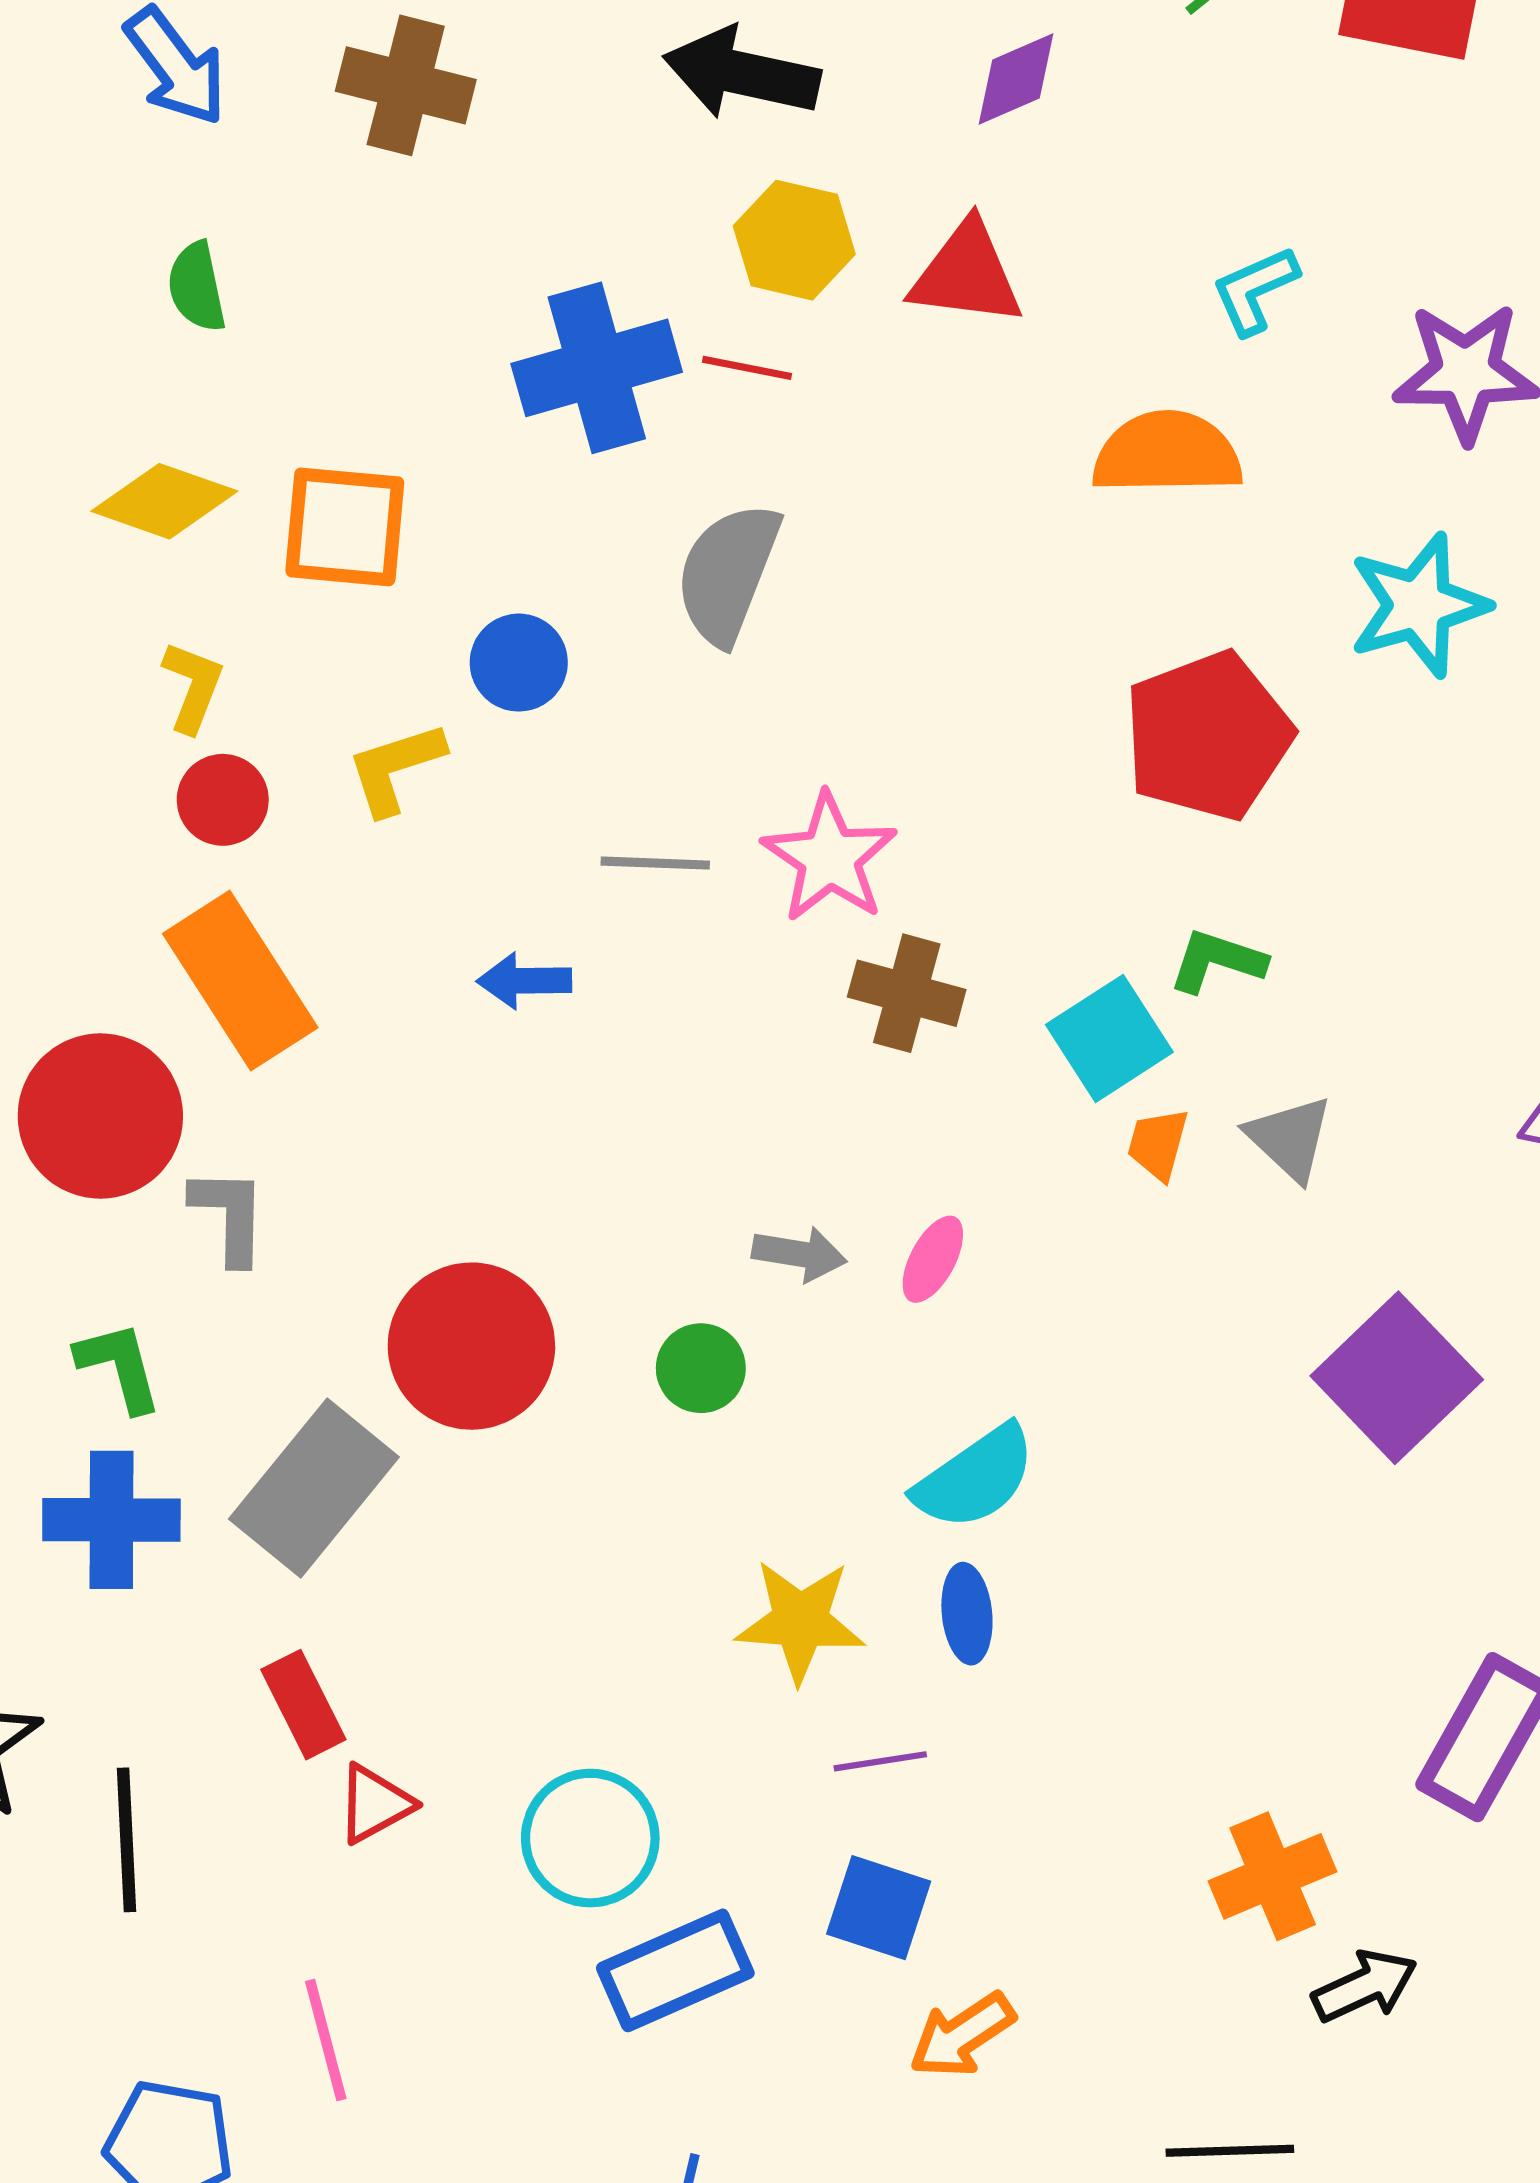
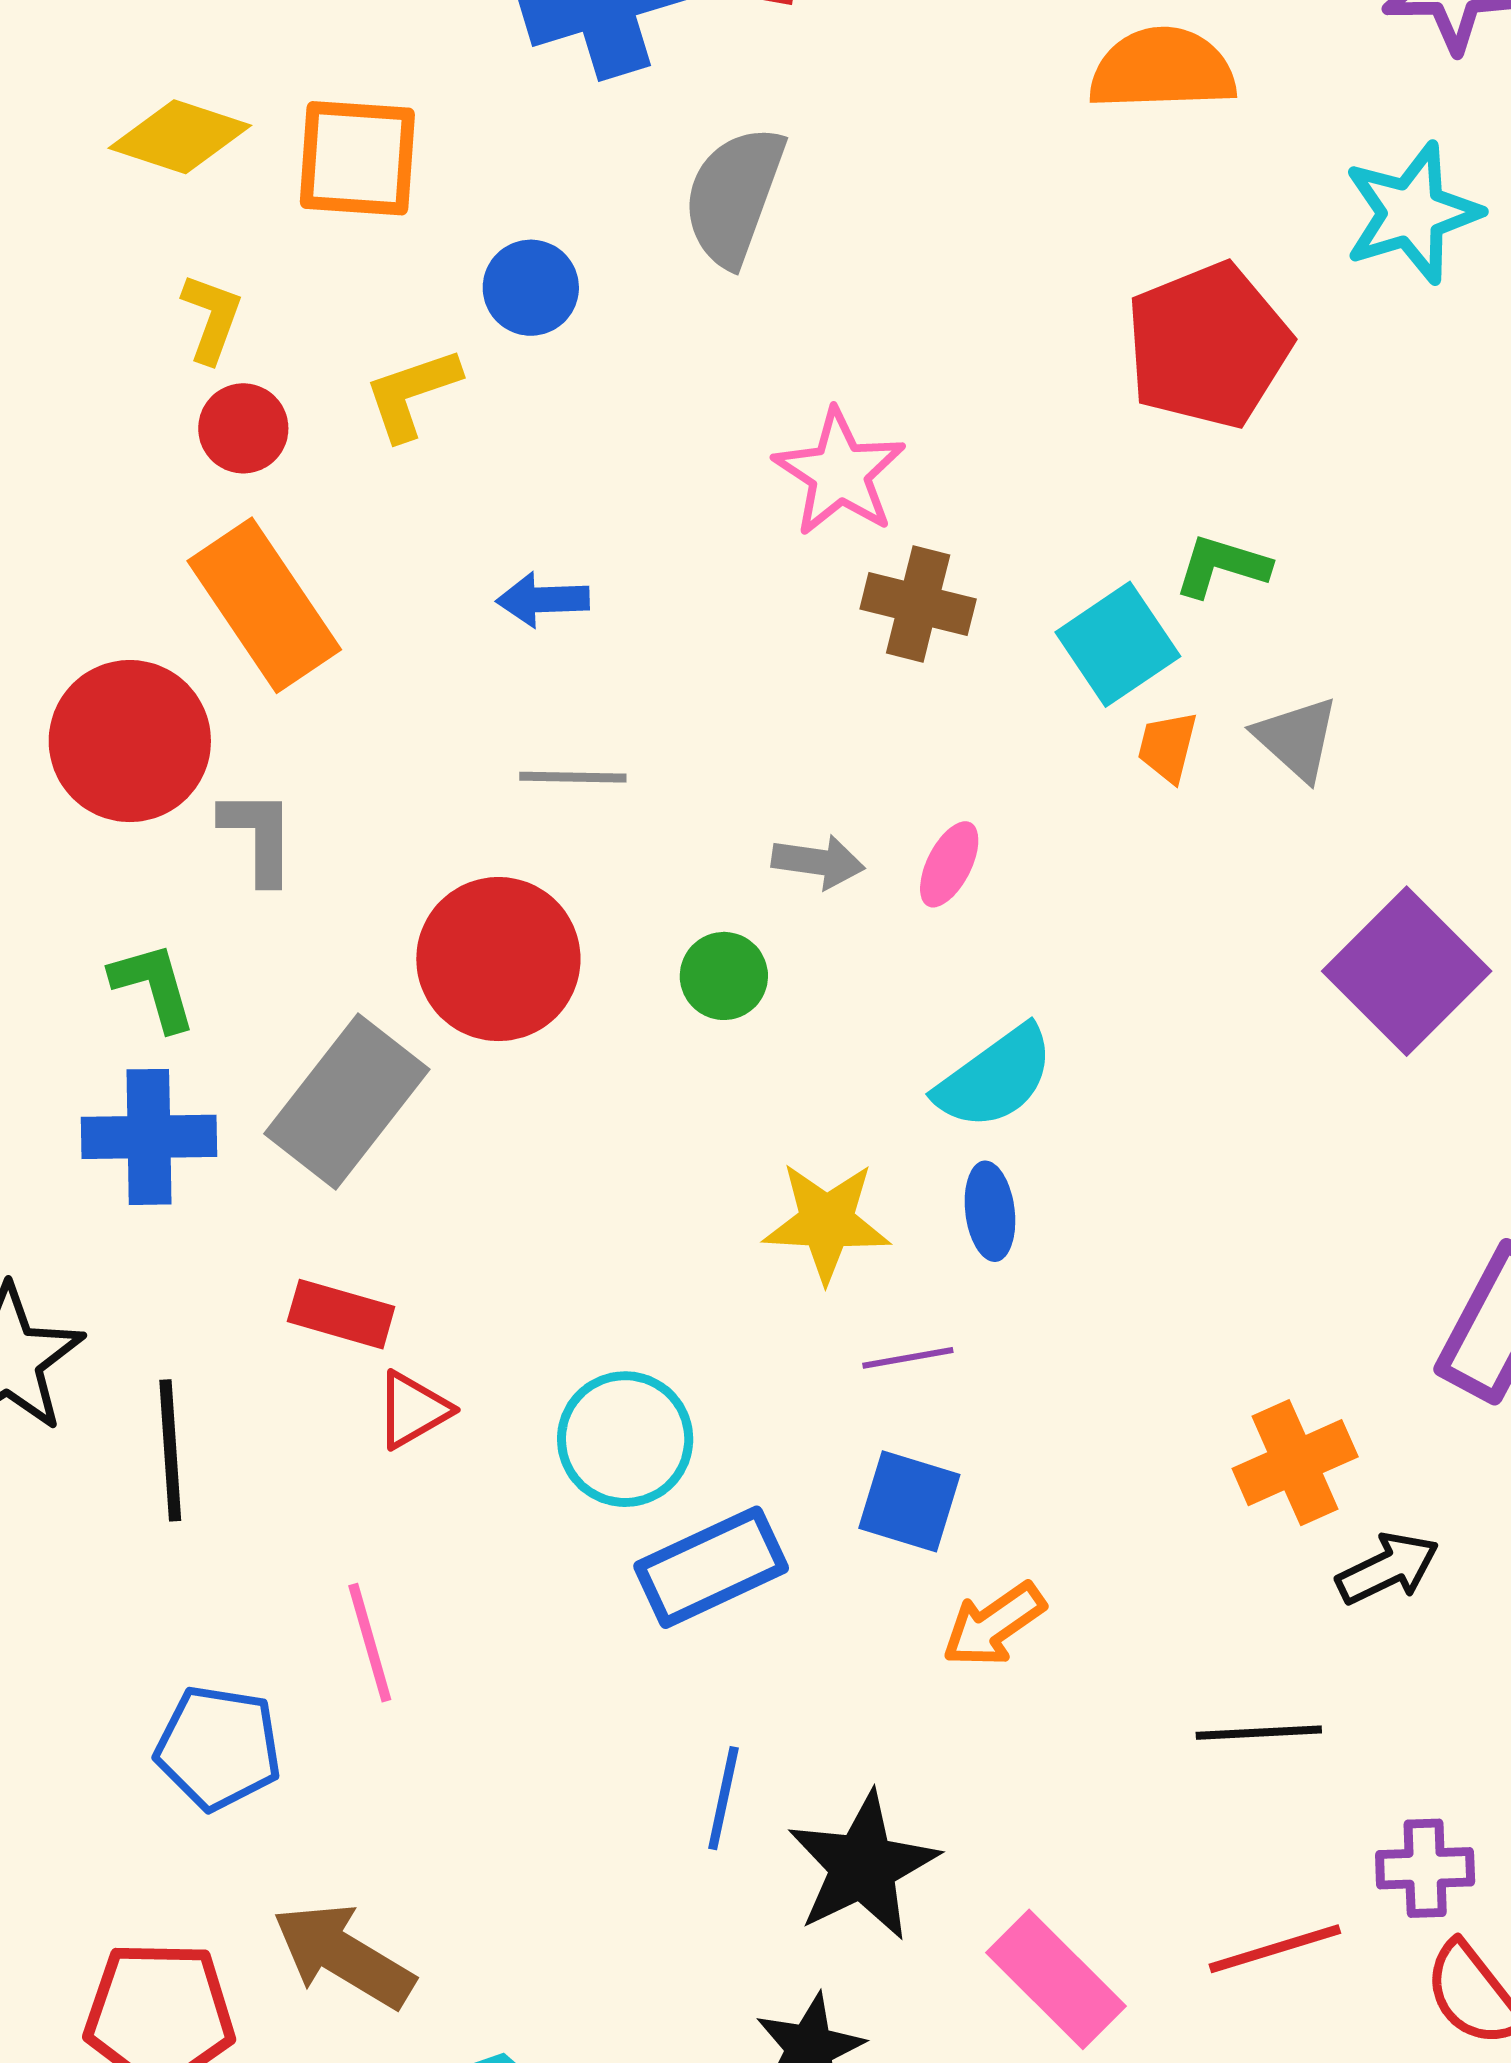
gray line: (655, 863) -> (573, 777), moved
red rectangle: (303, 1705) -> (341, 1314), turned -46

